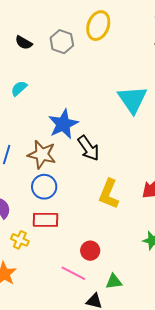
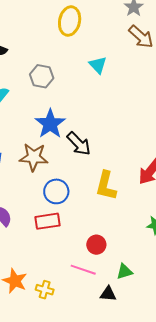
gray hexagon: (62, 42) -> (42, 76), moved
cyan triangle: (132, 100) -> (98, 65), moved, size x0.6
blue circle: (44, 187) -> (56, 191), moved
yellow cross: (20, 240) -> (45, 290), moved

